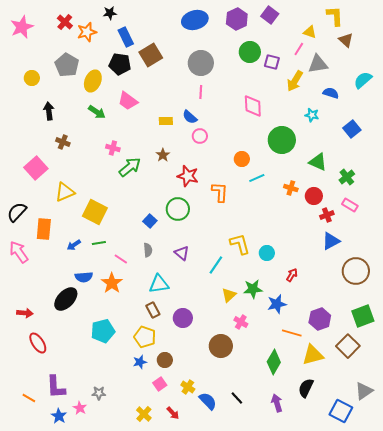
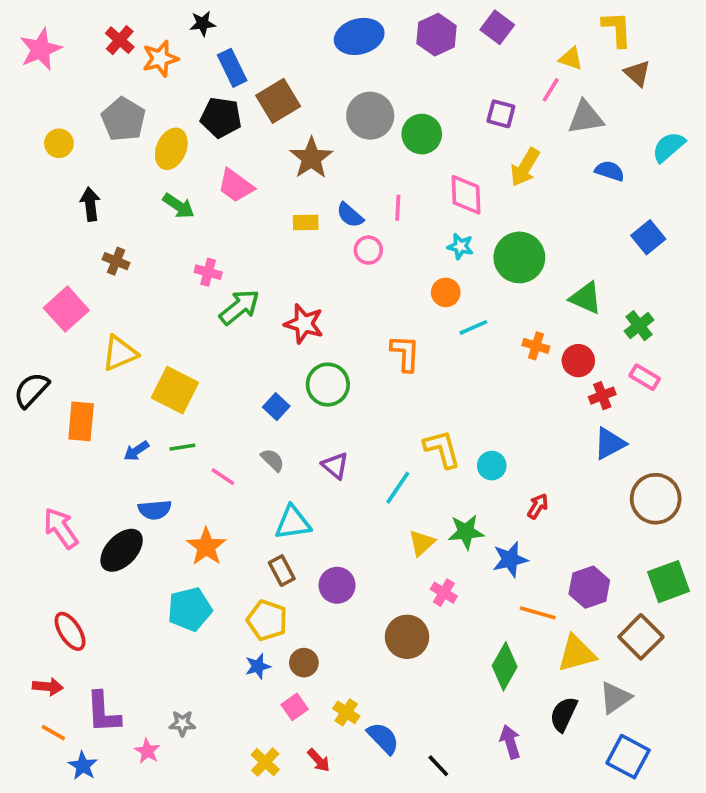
green circle: (250, 52) -> (422, 134), moved
yellow arrow: (295, 81) -> (525, 167), moved
pink line: (201, 92) -> (398, 208), moved
cyan star: (312, 115) -> (460, 246), moved
brown star: (163, 155) -> (311, 158), moved, size x1.6
red star: (188, 176) -> (304, 324), moved
gray semicircle: (148, 250) -> (273, 460), turned -40
pink arrow: (19, 252) -> (61, 528), moved
orange star: (112, 283) -> (206, 547), moved
red arrow: (25, 313) -> (48, 687), moved
gray triangle: (364, 391) -> (615, 698), moved
black line: (237, 398) -> (438, 766), moved
blue star: (59, 416) -> (83, 766), moved

